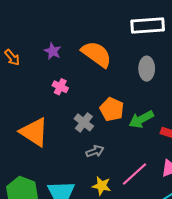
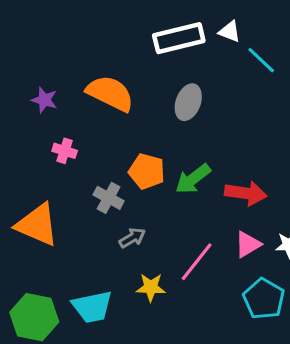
gray ellipse: (147, 69) -> (188, 102), turned 30

